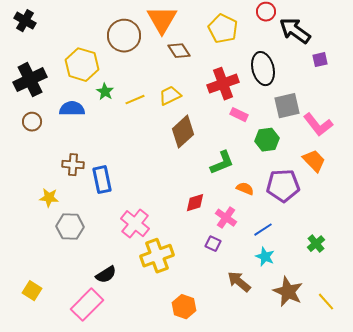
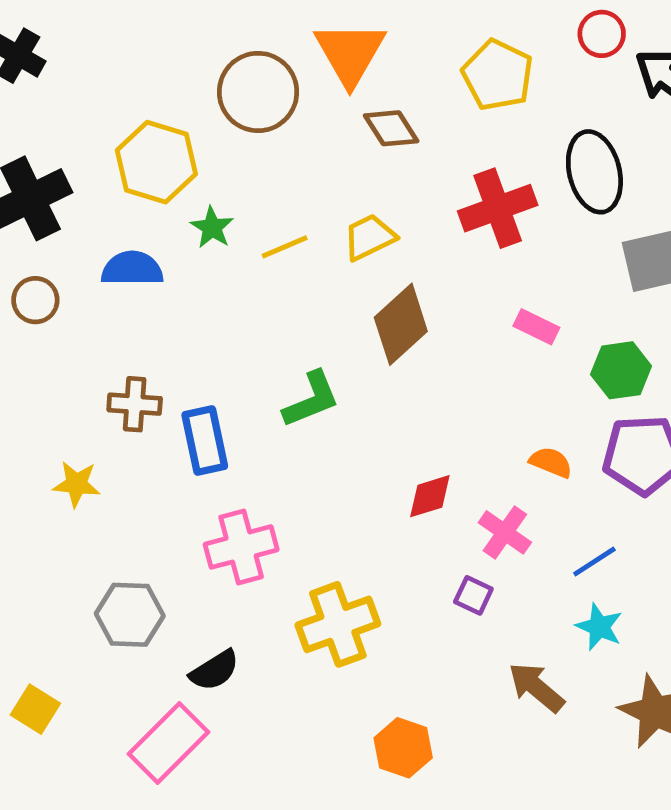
pink rectangle: (239, 115) -> (536, 327), moved
green hexagon: (267, 140) -> (621, 370), moved
green L-shape: (222, 163) -> (311, 399), moved
pink cross: (135, 224) -> (241, 547), moved, turned 36
gray hexagon: (70, 227) -> (130, 615), moved

